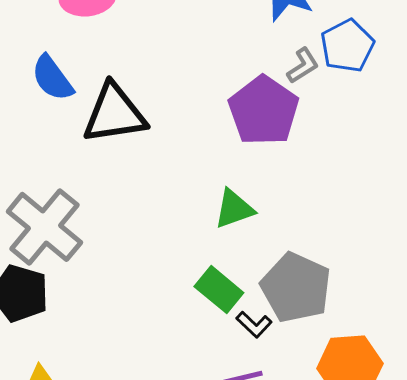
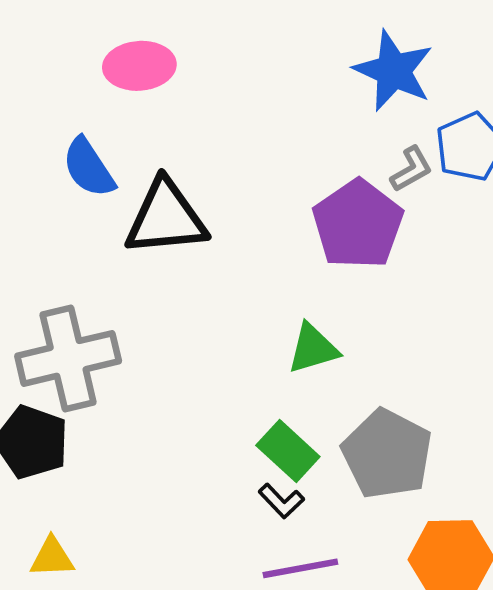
gray cross: (44, 227) -> (68, 358), turned 34
black L-shape: (254, 324) -> (281, 501), moved

